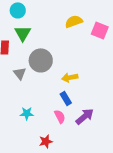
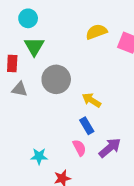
gray triangle: (20, 73) -> (20, 89), moved, turned -40
yellow arrow: (70, 77) -> (92, 100), turned 42
cyan star: (27, 113) -> (39, 156), moved

